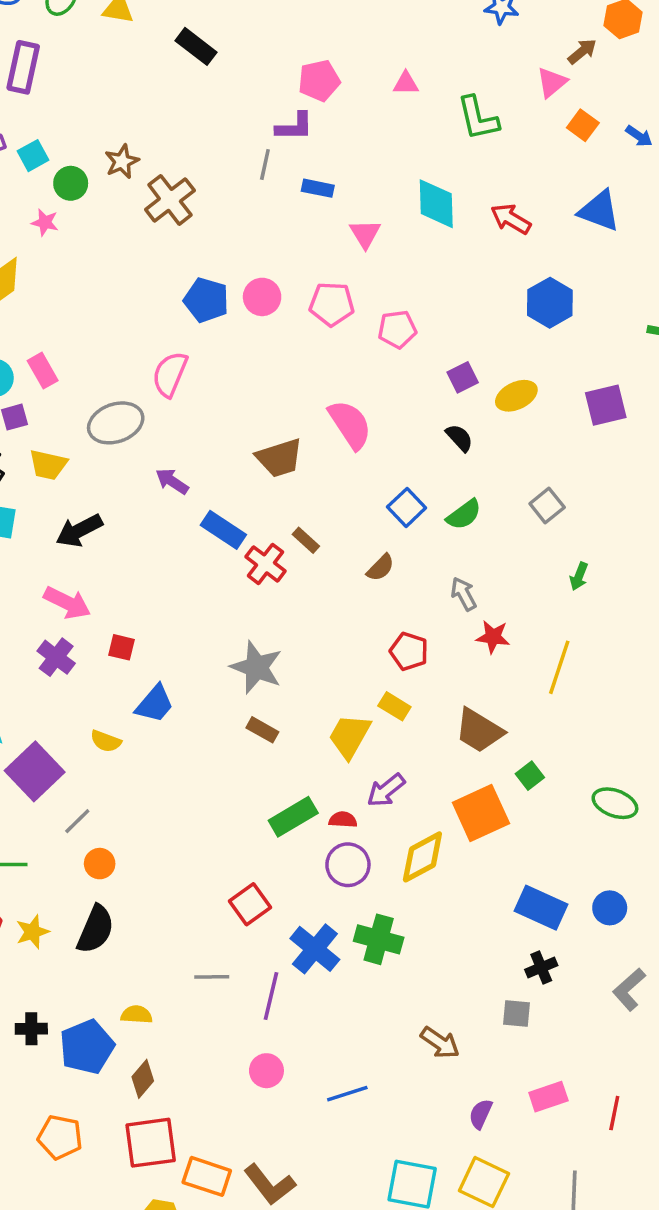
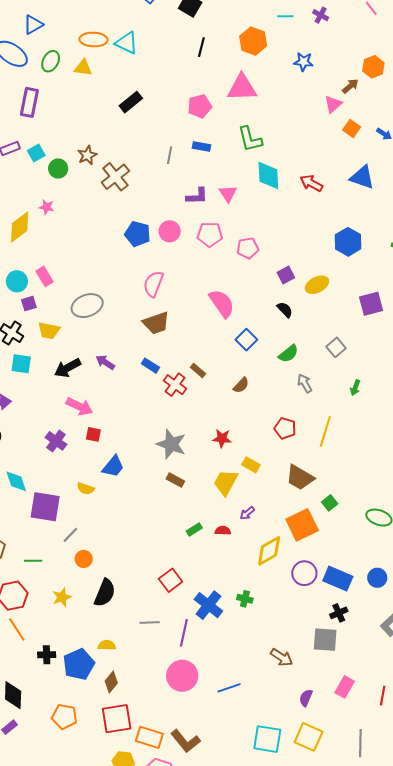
black rectangle: (196, 46) -> (131, 102), moved, turned -75
pink triangle: (406, 83) -> (242, 88), moved, size x2.0
green L-shape: (478, 118) -> (250, 139), moved
purple L-shape: (294, 127) -> (197, 196), moved
blue rectangle: (318, 188) -> (201, 147), moved
pink star: (45, 222) -> (47, 207), moved
blue hexagon: (550, 303) -> (348, 242), moved
pink semicircle: (170, 374) -> (153, 284), moved
purple square: (606, 405) -> (371, 304), moved
brown trapezoid: (279, 458) -> (156, 323), moved
purple arrow: (172, 481) -> (105, 362), moved
blue square: (407, 507) -> (246, 340), moved
blue rectangle: (223, 530) -> (150, 366), size x0.7
gray arrow: (464, 594) -> (305, 383), moved
pink arrow: (67, 603) -> (79, 406), moved
red star: (493, 637) -> (222, 438), moved
red pentagon: (409, 651) -> (285, 428), moved
yellow line: (559, 667) -> (325, 431), moved
purple square: (35, 771) -> (45, 507), turned -36
purple arrow: (386, 790) -> (247, 513), size x0.7
green rectangle: (293, 817) -> (194, 529), size x0.6
purple circle: (348, 865) -> (304, 573), moved
black semicircle: (95, 929) -> (105, 593), moved
yellow star: (32, 932) -> (62, 597), moved
green cross: (379, 939) -> (245, 599), size x0.6
gray square: (517, 1013) -> (325, 640), size x1.5
pink circle: (266, 1071) -> (182, 676), size x1.6
pink rectangle: (548, 1097) -> (345, 687), turned -40

